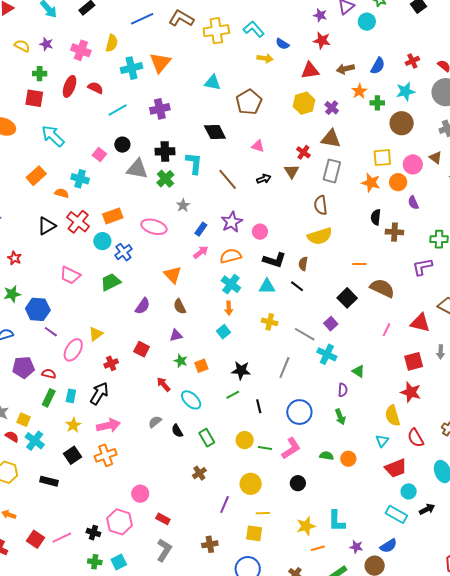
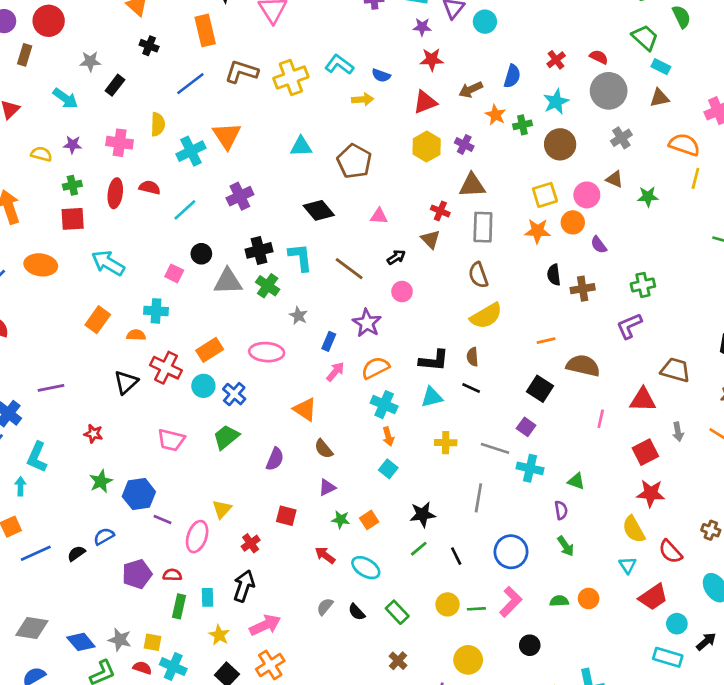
pink circle: (260, 232) -> (402, 292), moved

